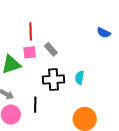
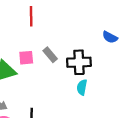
red line: (31, 31) -> (31, 16), moved
black cross: (53, 79) -> (79, 62), moved

